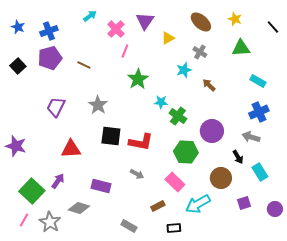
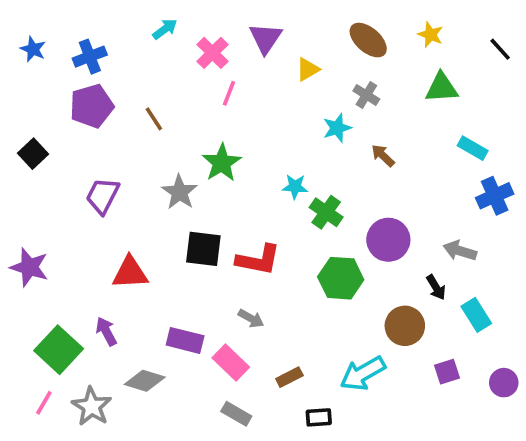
brown line: (84, 65) -> (154, 119), turned 32
black square: (18, 66) -> (33, 154), moved
green star: (138, 79) -> (222, 163), moved
blue cross: (259, 112) -> (495, 196), moved
purple arrow: (58, 181) -> (106, 331), turned -63
pink rectangle: (175, 182) -> (231, 362), moved

